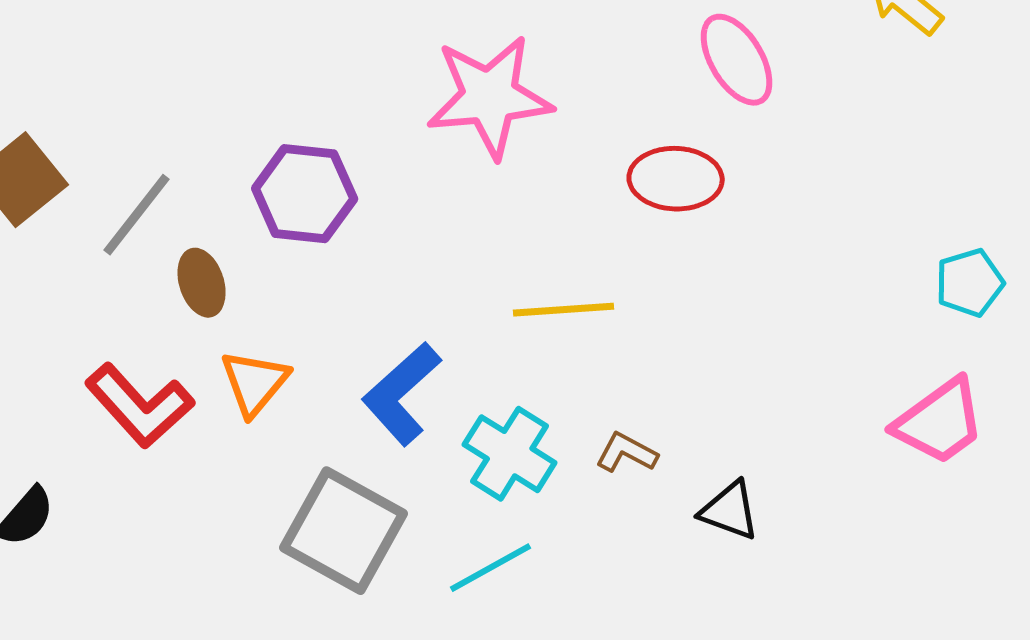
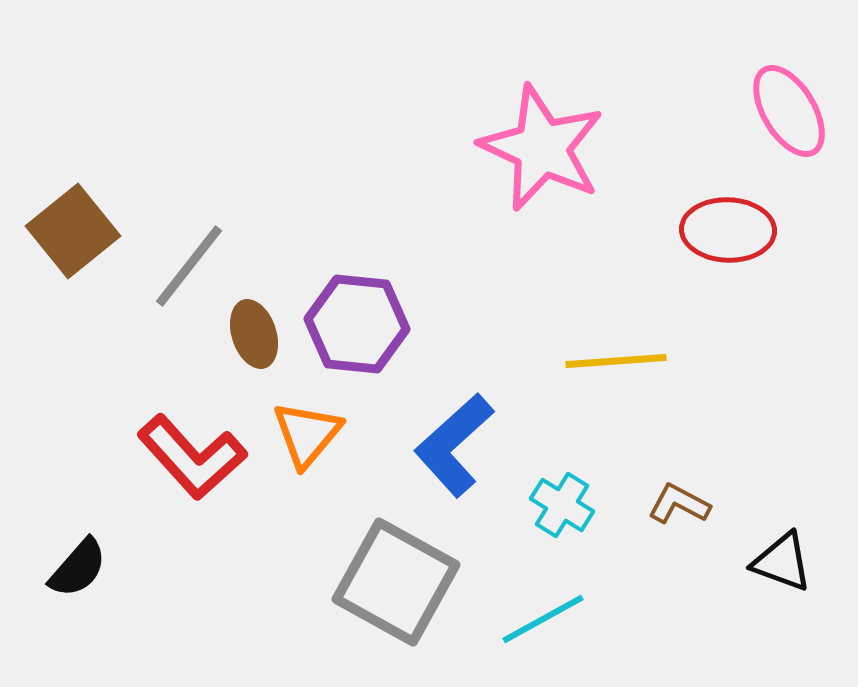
pink star: (490, 97) -> (542, 148), turned 30
purple hexagon: (305, 194) -> (357, 324), moved
cyan cross: (510, 454) -> (562, 505), size x0.7

